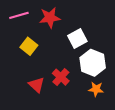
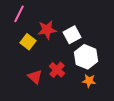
pink line: (19, 15) -> (19, 14), turned -48
red star: (50, 18) -> (47, 30), moved

